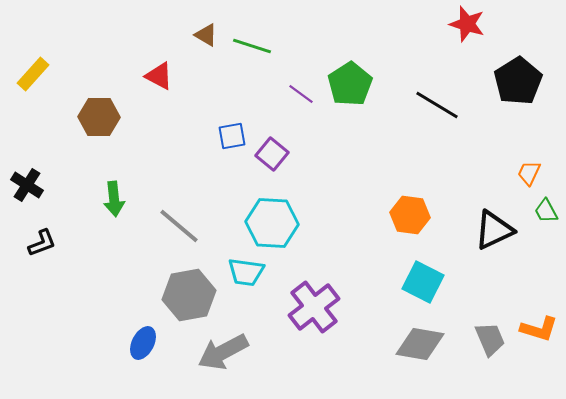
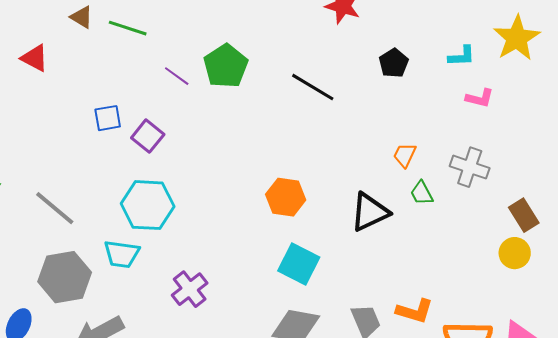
black pentagon: (518, 81) -> (394, 63), size x0.6
purple cross: (314, 307) -> (190, 289), size x0.7

